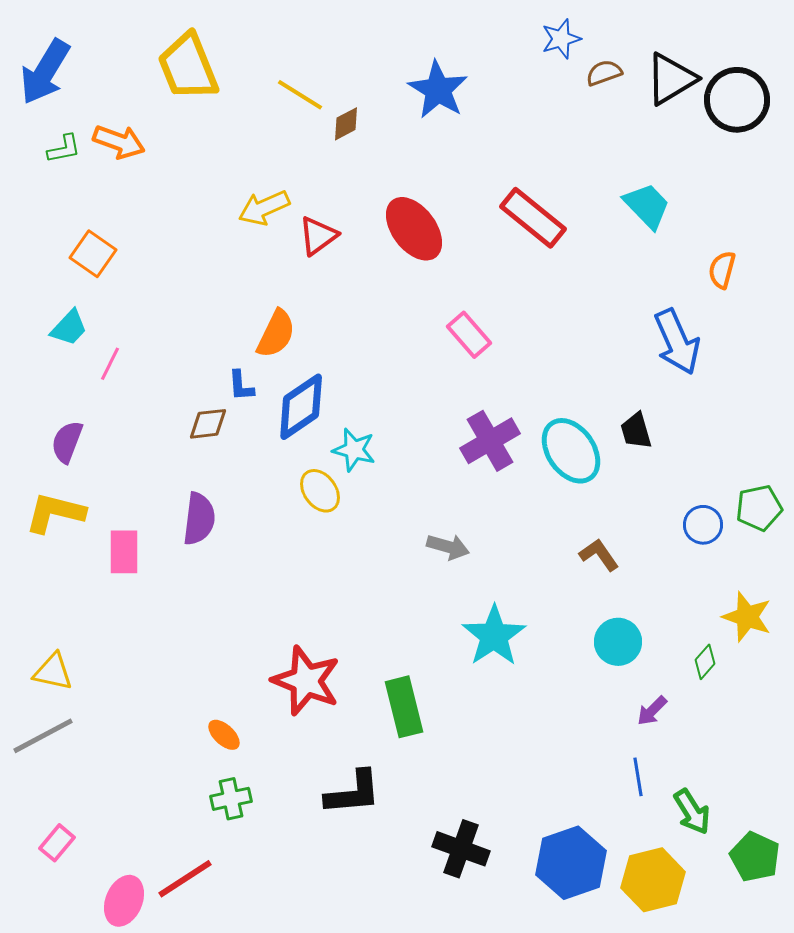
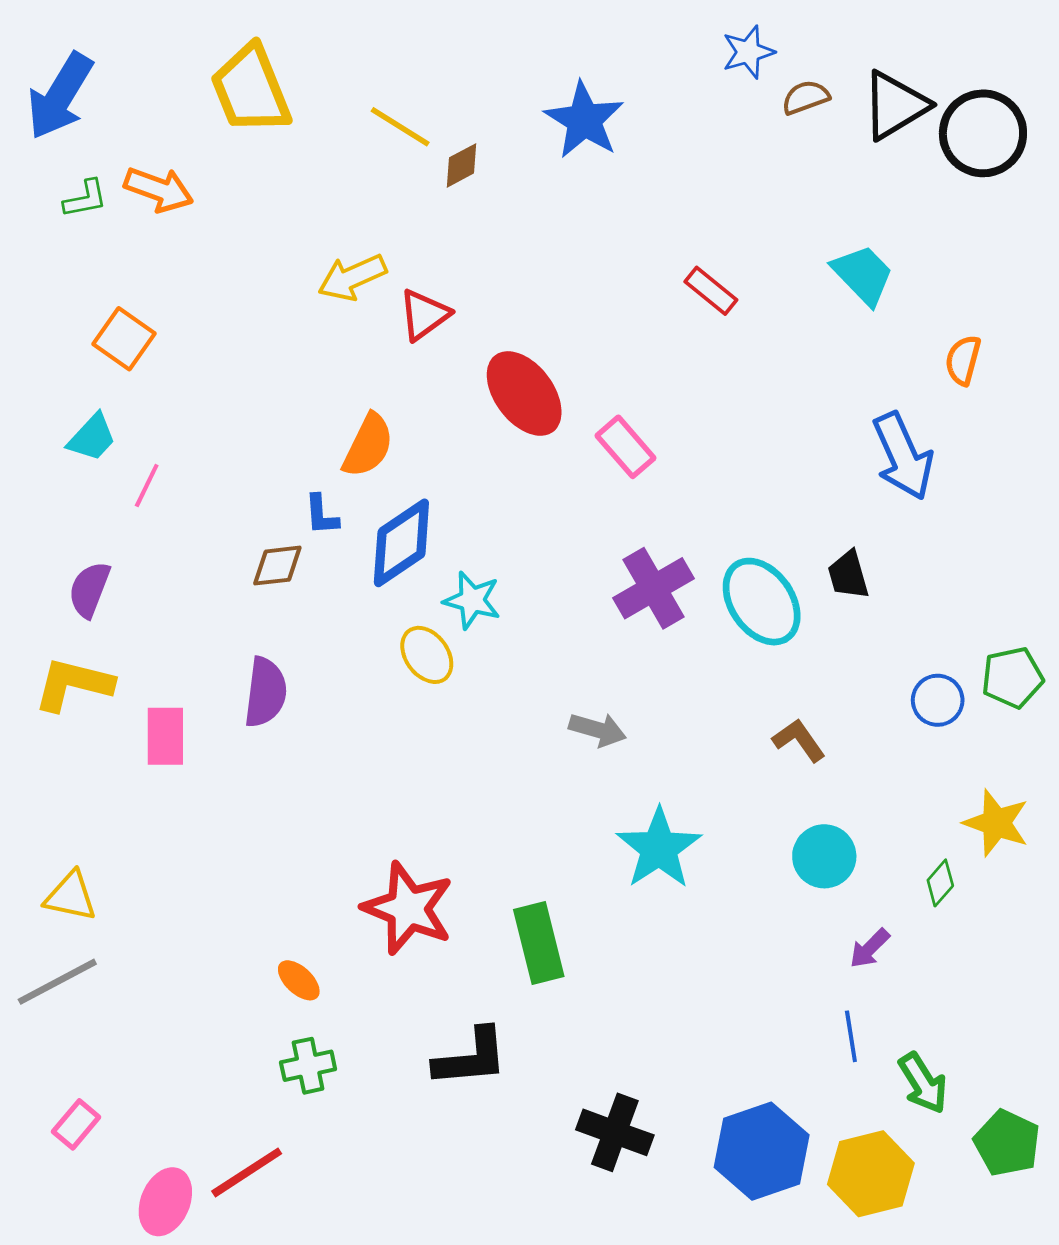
red rectangle: (533, 218) -> (711, 291), size x0.6
red ellipse: (414, 229) -> (524, 393), moved

